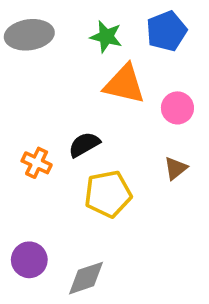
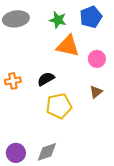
orange cross: (37, 163) -> (13, 81), moved, turned -35
purple circle: (29, 260) -> (16, 153), moved

